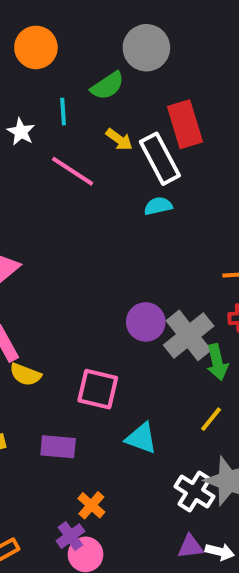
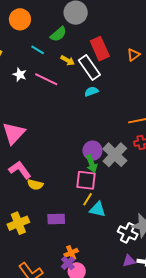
cyan line: (63, 112) -> (38, 50), turned -48
white star: (21, 132) -> (20, 75), moved
green arrow: (217, 362) -> (92, 164), moved
pink square: (98, 389) -> (86, 180), moved
yellow line: (211, 419) -> (88, 199), moved
orange cross: (91, 505) -> (71, 253), moved, turned 32

